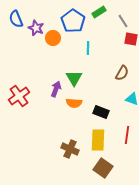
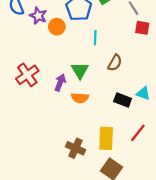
brown semicircle: (122, 73) -> (115, 63), moved
red cross: (19, 96) -> (27, 75), moved
black rectangle: (101, 112) -> (123, 100), moved
red line: (127, 135) -> (138, 133), turned 30

